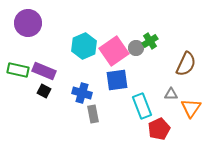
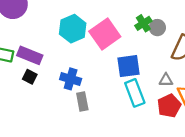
gray circle: (136, 48) -> (157, 28), moved
blue square: (117, 80) -> (128, 66), moved
red pentagon: (159, 129) -> (169, 106), moved

